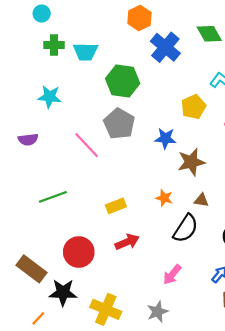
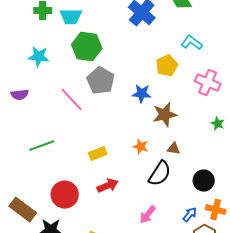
green hexagon: (123, 81) -> (87, 47), moved

